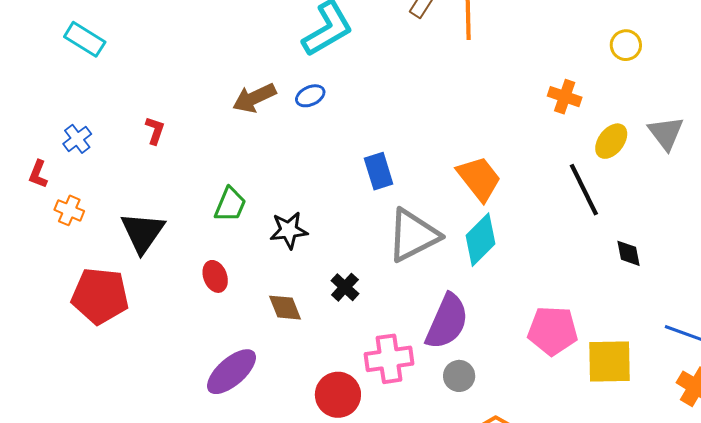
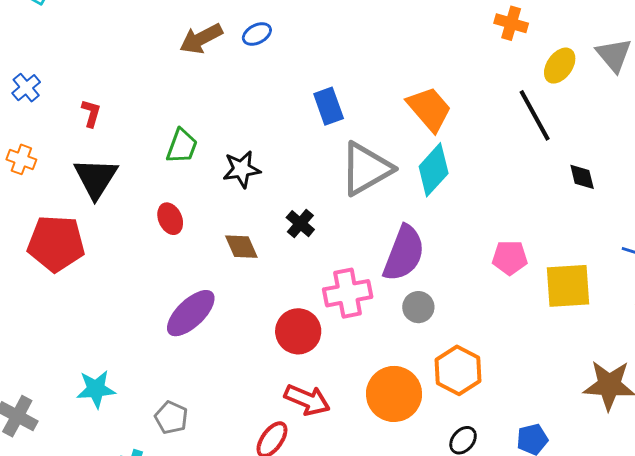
red L-shape: (155, 131) -> (91, 113), moved
pink pentagon: (553, 331) -> (510, 258), size x0.7

